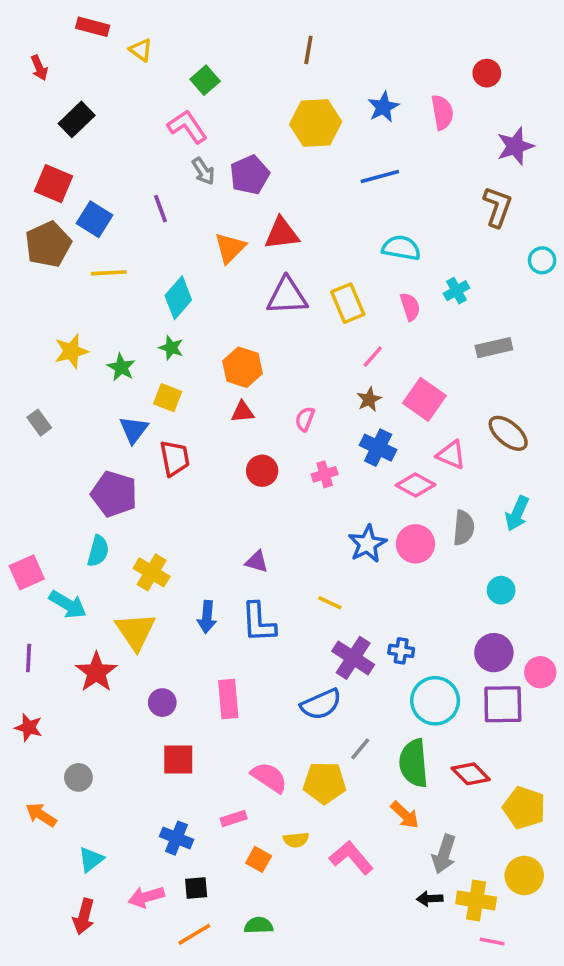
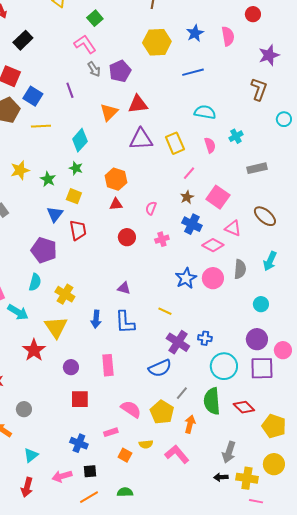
yellow pentagon: (325, 783) -> (162, 412), turned 30
orange arrow: (405, 815) -> (190, 424), moved, turned -120

